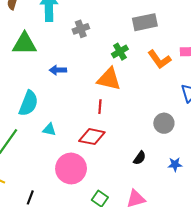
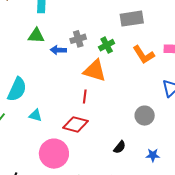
gray cross: (81, 29) -> (78, 39), moved
green triangle: (24, 44) -> (36, 36), moved, size x0.7
blue arrow: (58, 70) -> (58, 50), moved

